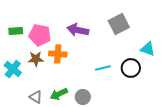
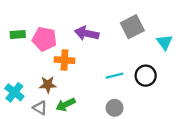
cyan triangle: (148, 49) -> (165, 42), moved, turned 35
brown star: (36, 59) -> (48, 85), moved
cyan cross: (13, 69) -> (14, 92), moved
gray circle: (83, 97) -> (115, 108), moved

